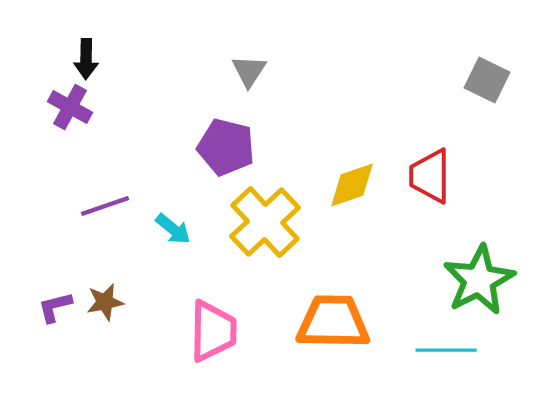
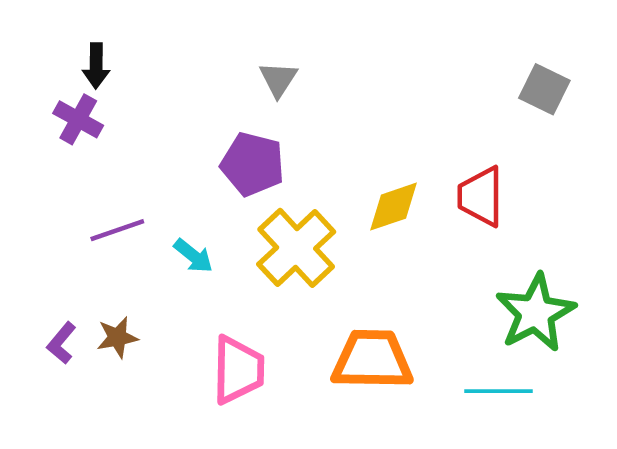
purple L-shape: (55, 307) -> (61, 343), turned -36

